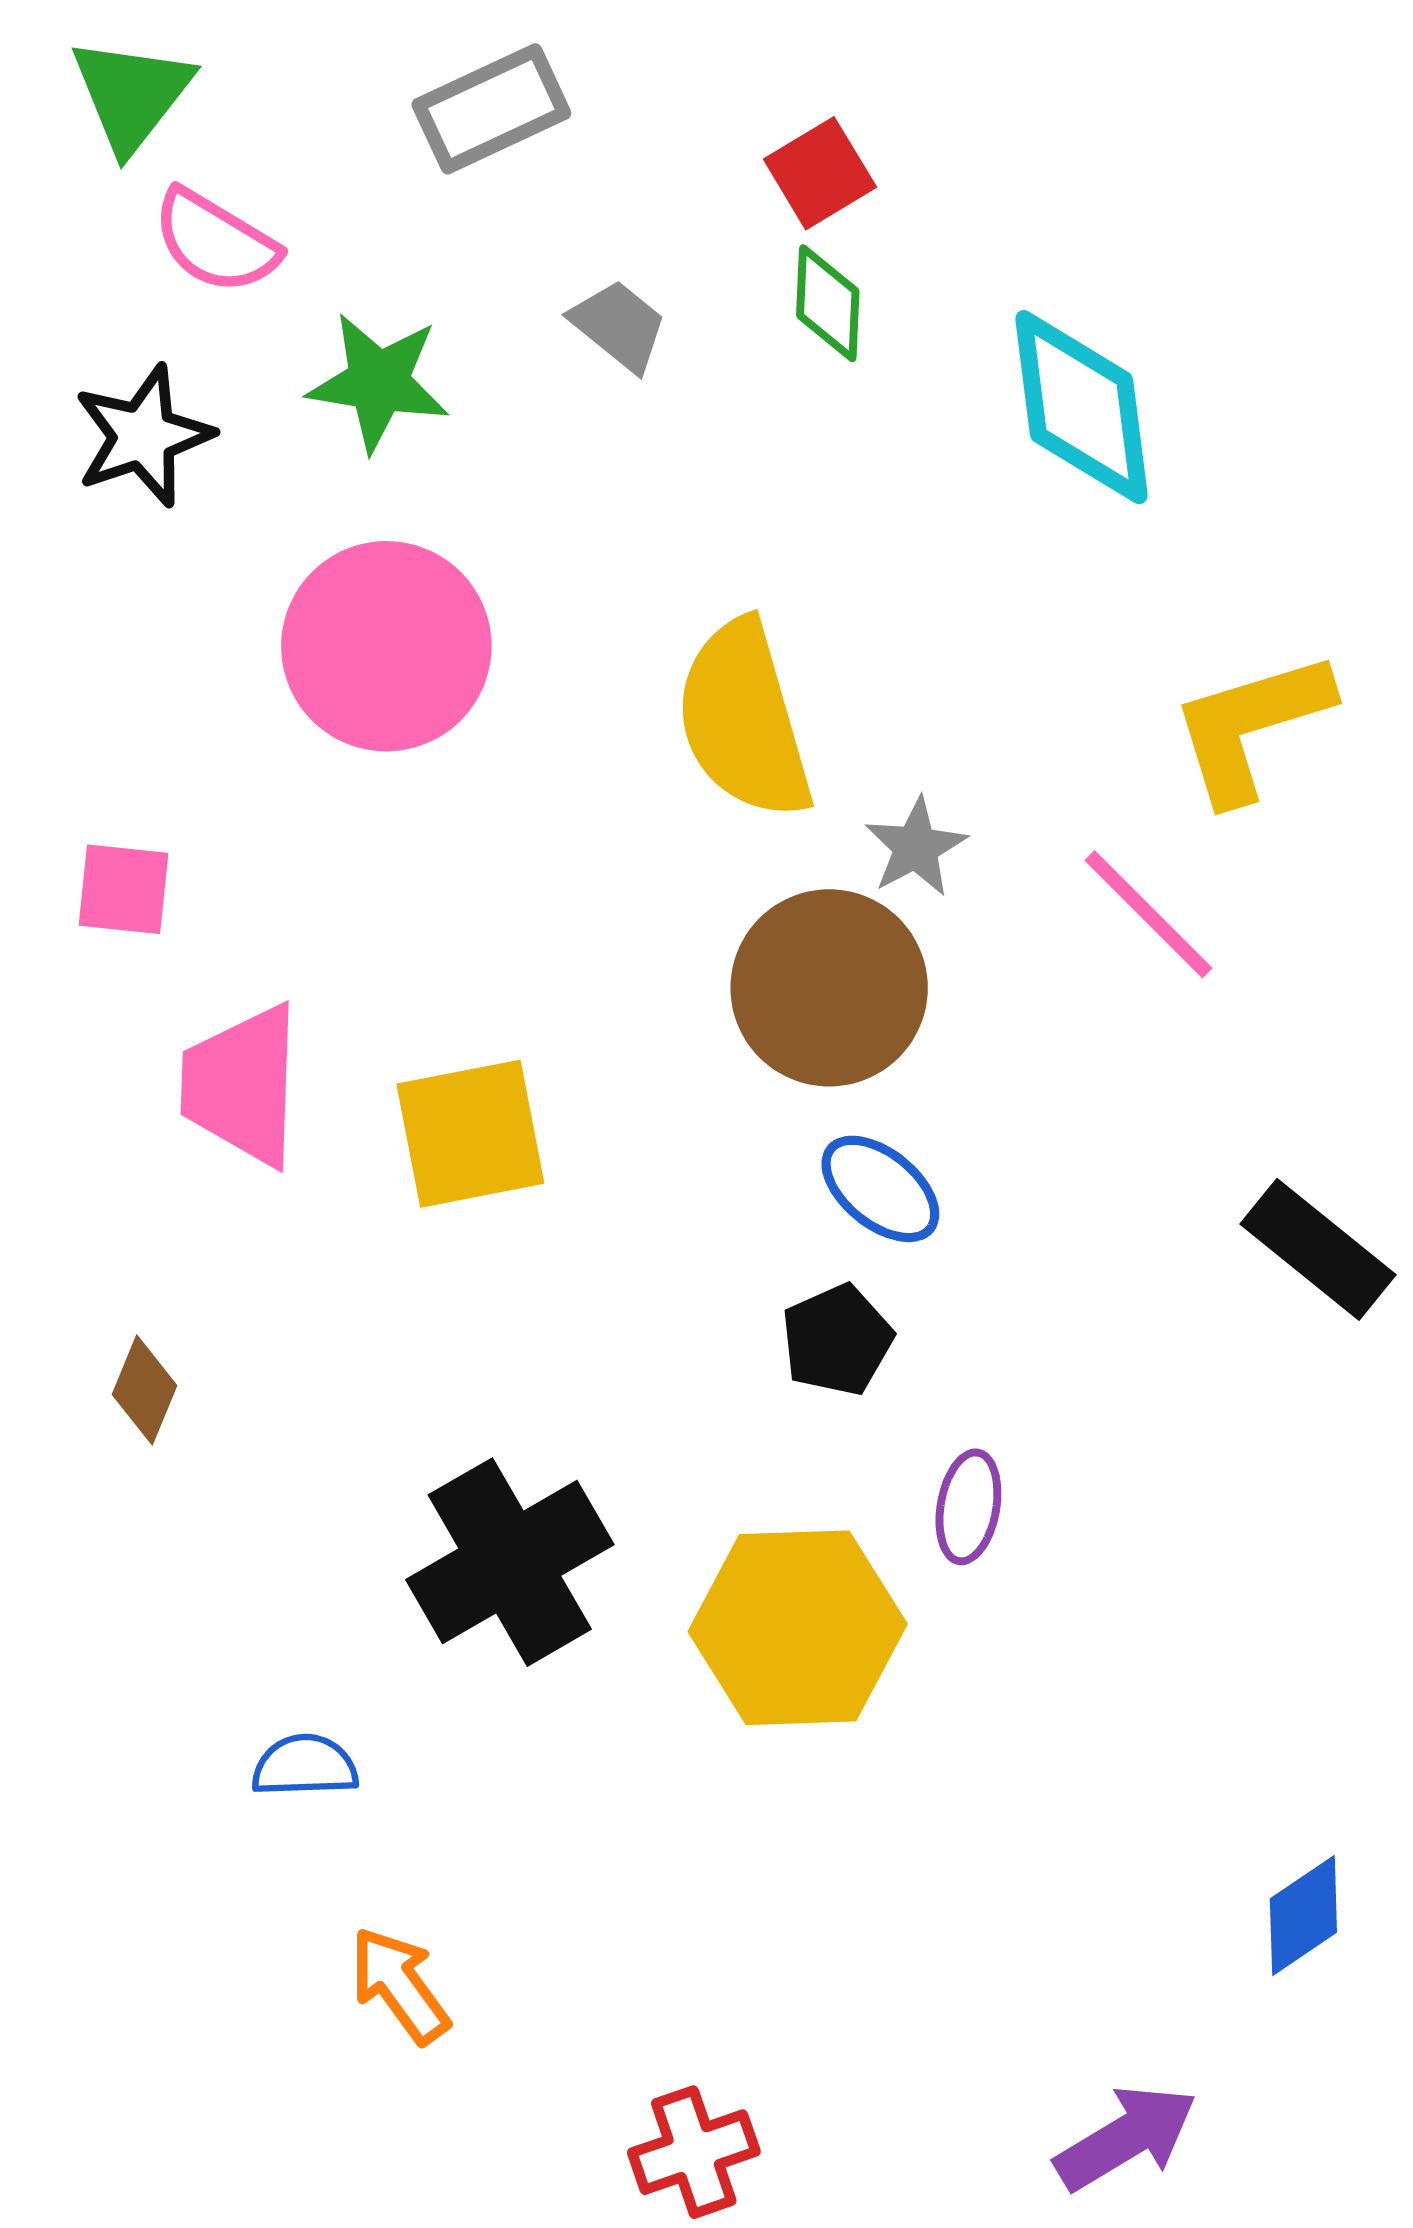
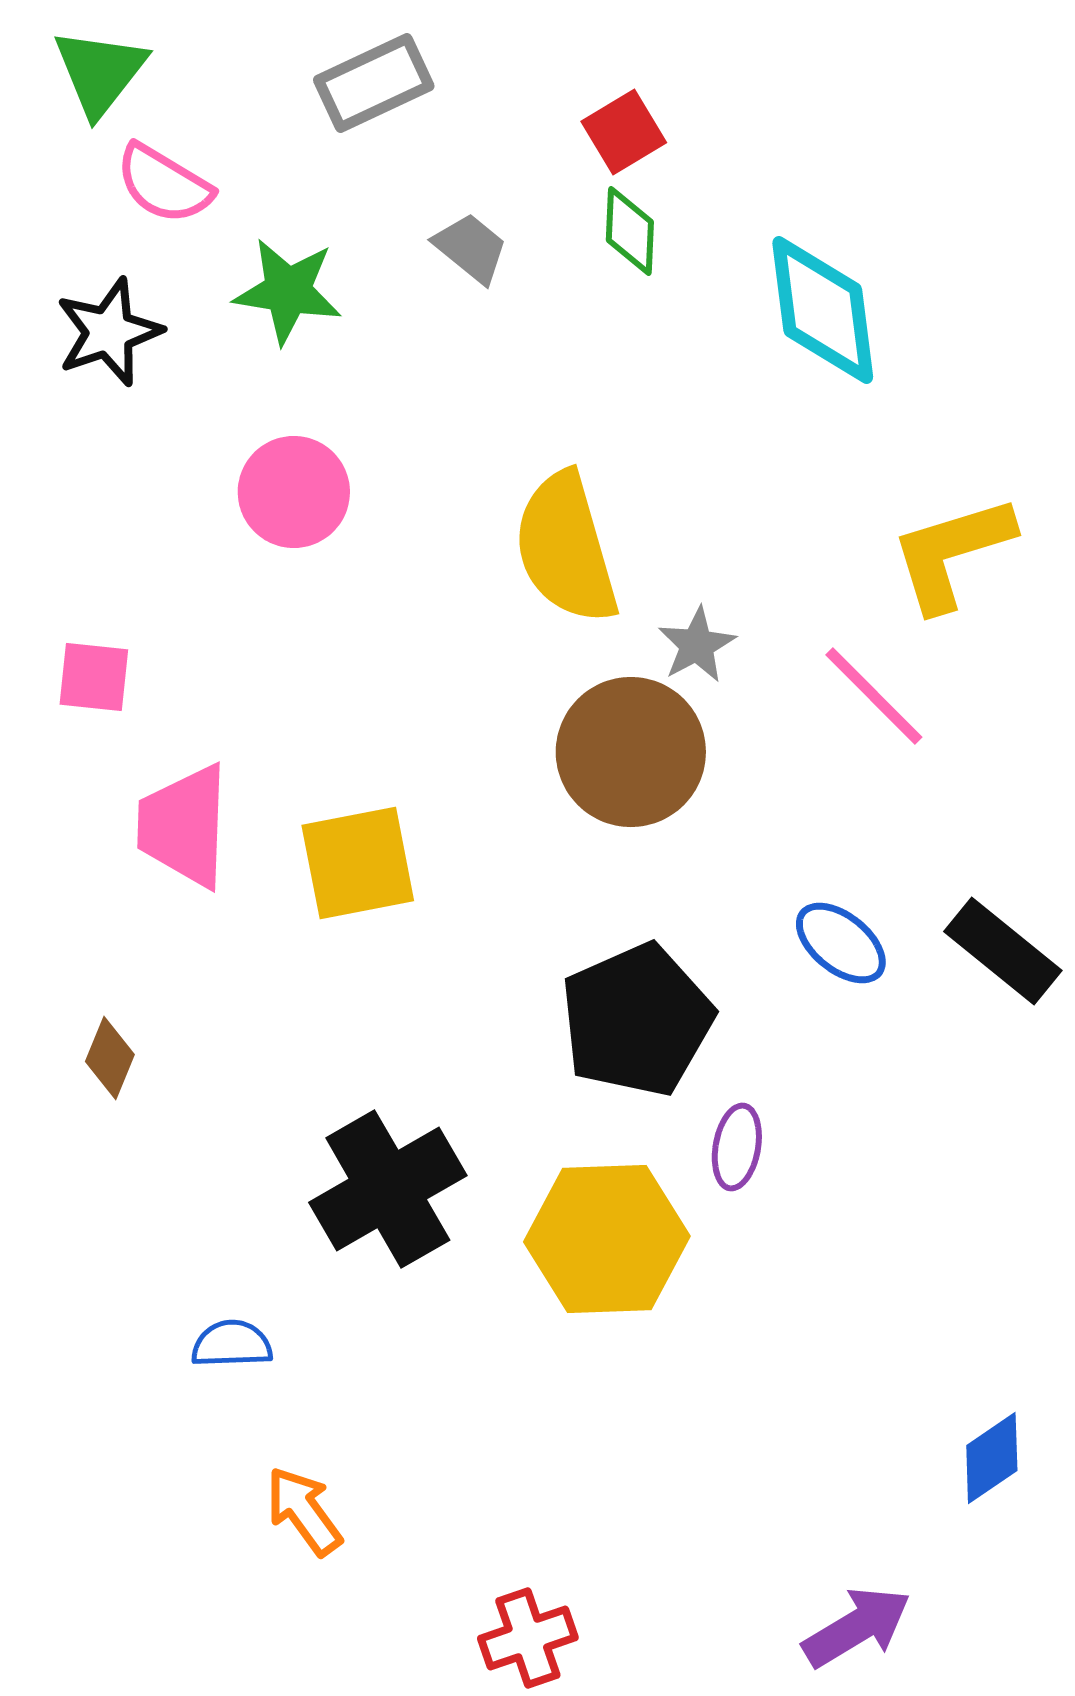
pink circle: (386, 646) -> (294, 492), size x0.7
blue ellipse: (880, 1189) -> (841, 943), moved
black pentagon: (837, 1340) -> (637, 1020), size x1.8

